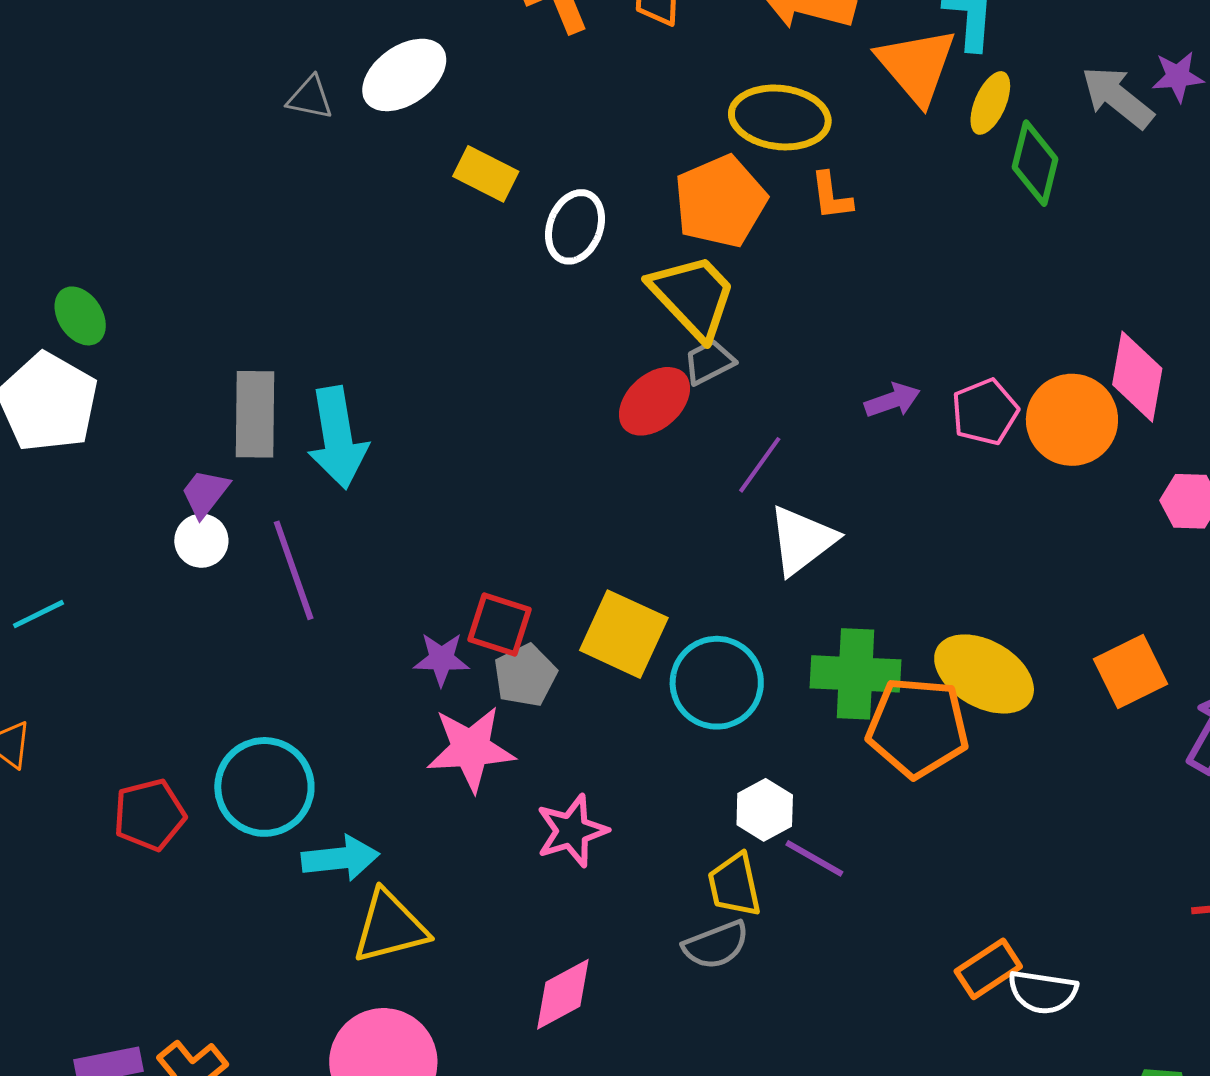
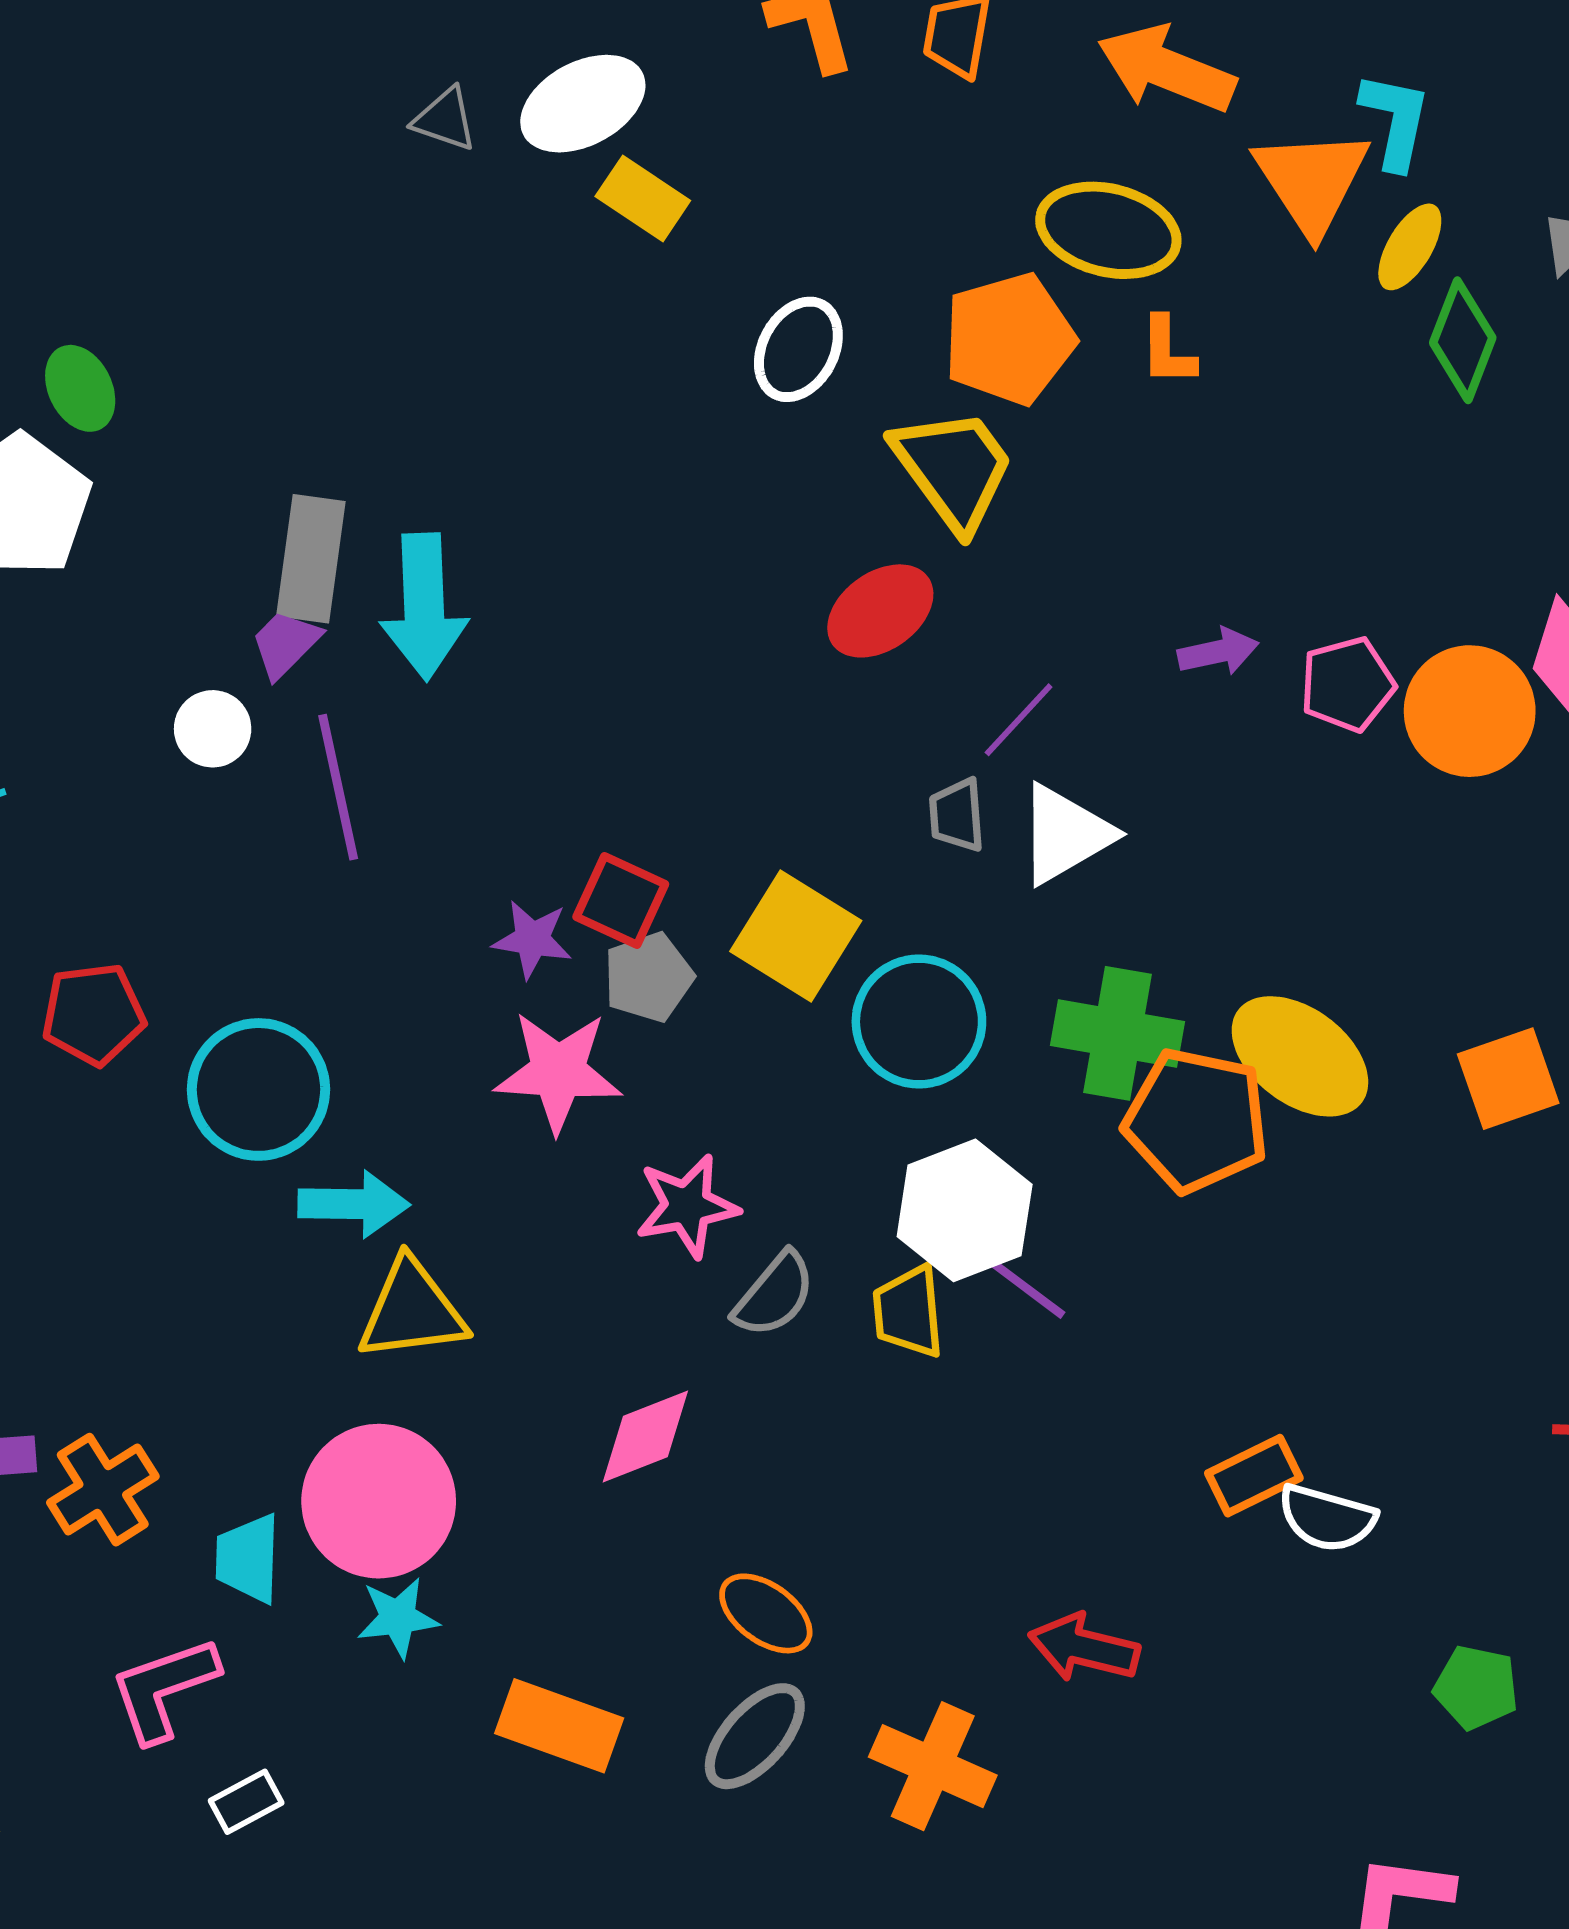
yellow rectangle: (486, 174) -> (643, 199), moved
gray trapezoid: (709, 362) -> (957, 815), moved, turned -74
purple trapezoid: (205, 493) -> (285, 644), moved
white hexagon: (765, 810) -> (965, 1210), size x1.6
red pentagon: (149, 815) -> (93, 1014), moved
gray semicircle: (716, 945) -> (774, 1295), moved, turned -36

